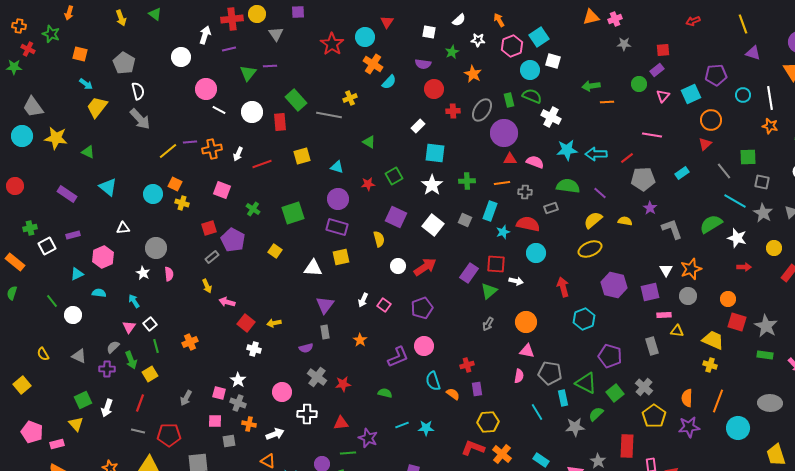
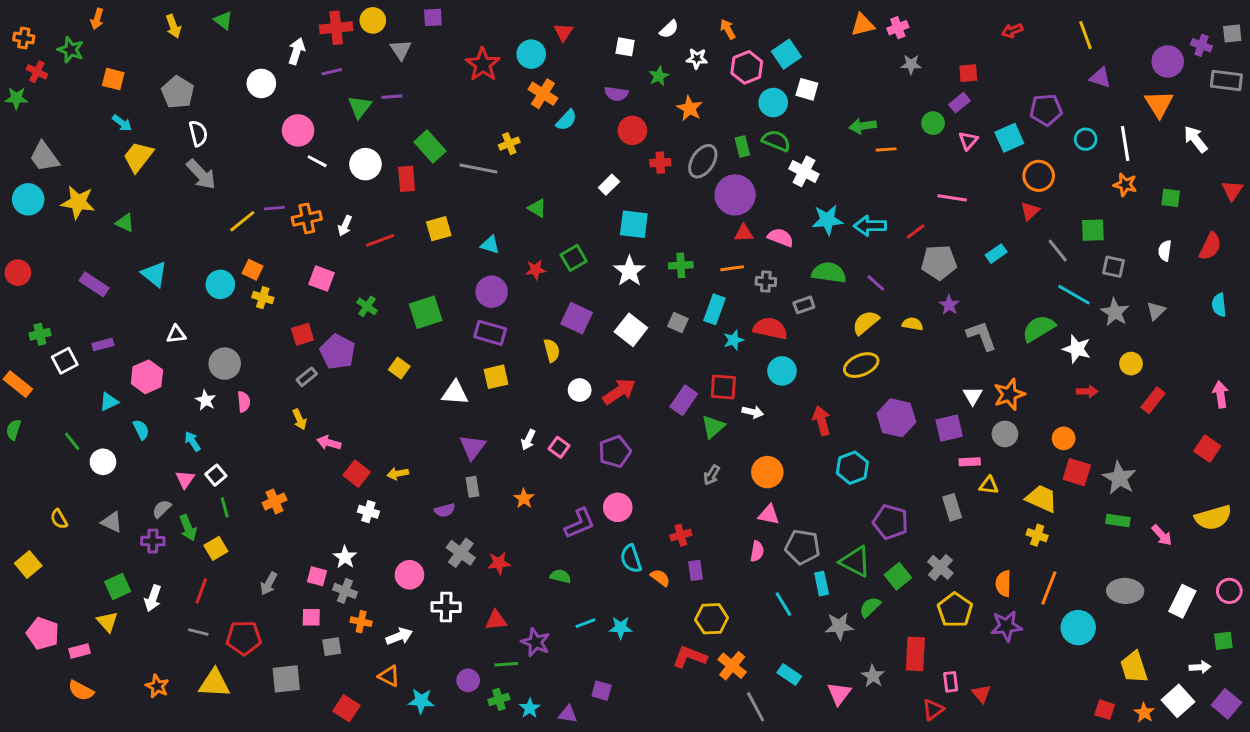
cyan semicircle: (99, 293) -> (141, 430), turned 56

